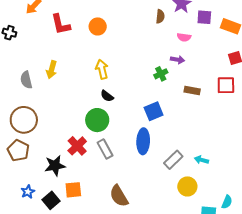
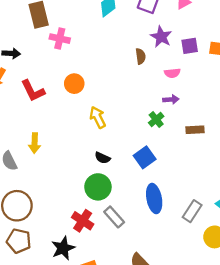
yellow arrow: (102, 69) -> (98, 117), moved
blue square: (154, 111) -> (145, 157), moved

